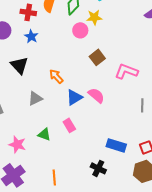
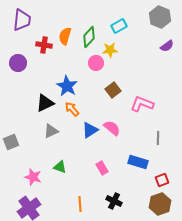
blue star: (31, 36) -> (67, 86), moved, size x1.5
black triangle: (19, 65) -> (45, 103), moved, turned 48
pink rectangle: (69, 125) -> (102, 168), moved
blue rectangle: (116, 145) -> (138, 162), moved
orange line: (54, 177) -> (80, 204), moved

